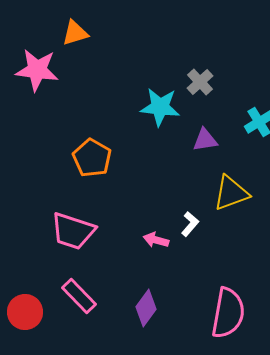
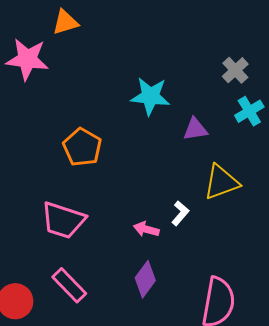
gray cross: (200, 82) -> (235, 70), moved
purple diamond: (146, 308) -> (145, 279), moved

